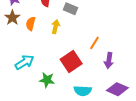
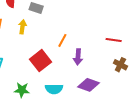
green star: (47, 80) -> (22, 90), moved

